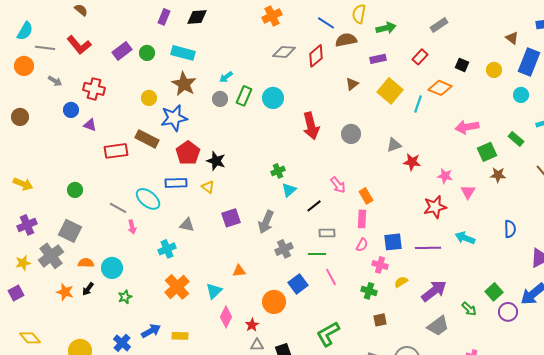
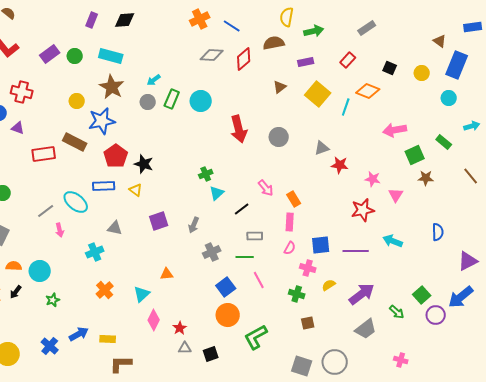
blue line: (326, 23) -> (232, 26), moved
gray line: (118, 208) -> (46, 211), turned -66
gray arrow: (266, 222) -> (194, 225), size x0.7
orange cross: (177, 287) -> (105, 290), size x0.7
orange circle: (274, 302) -> (228, 315), moved

